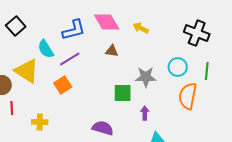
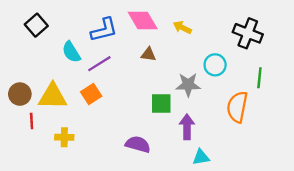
cyan circle: (178, 67) -> (215, 65), moved
yellow triangle: (27, 71) -> (53, 96), moved, turned -32
purple arrow: (145, 113) -> (187, 127), size x1.5

